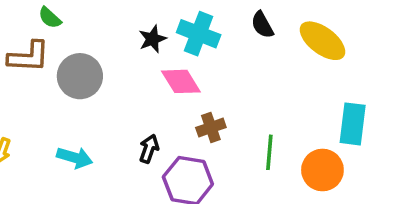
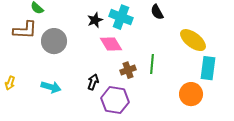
yellow ellipse: (322, 41) -> (193, 40), moved
green line: (269, 152) -> (152, 64), moved

